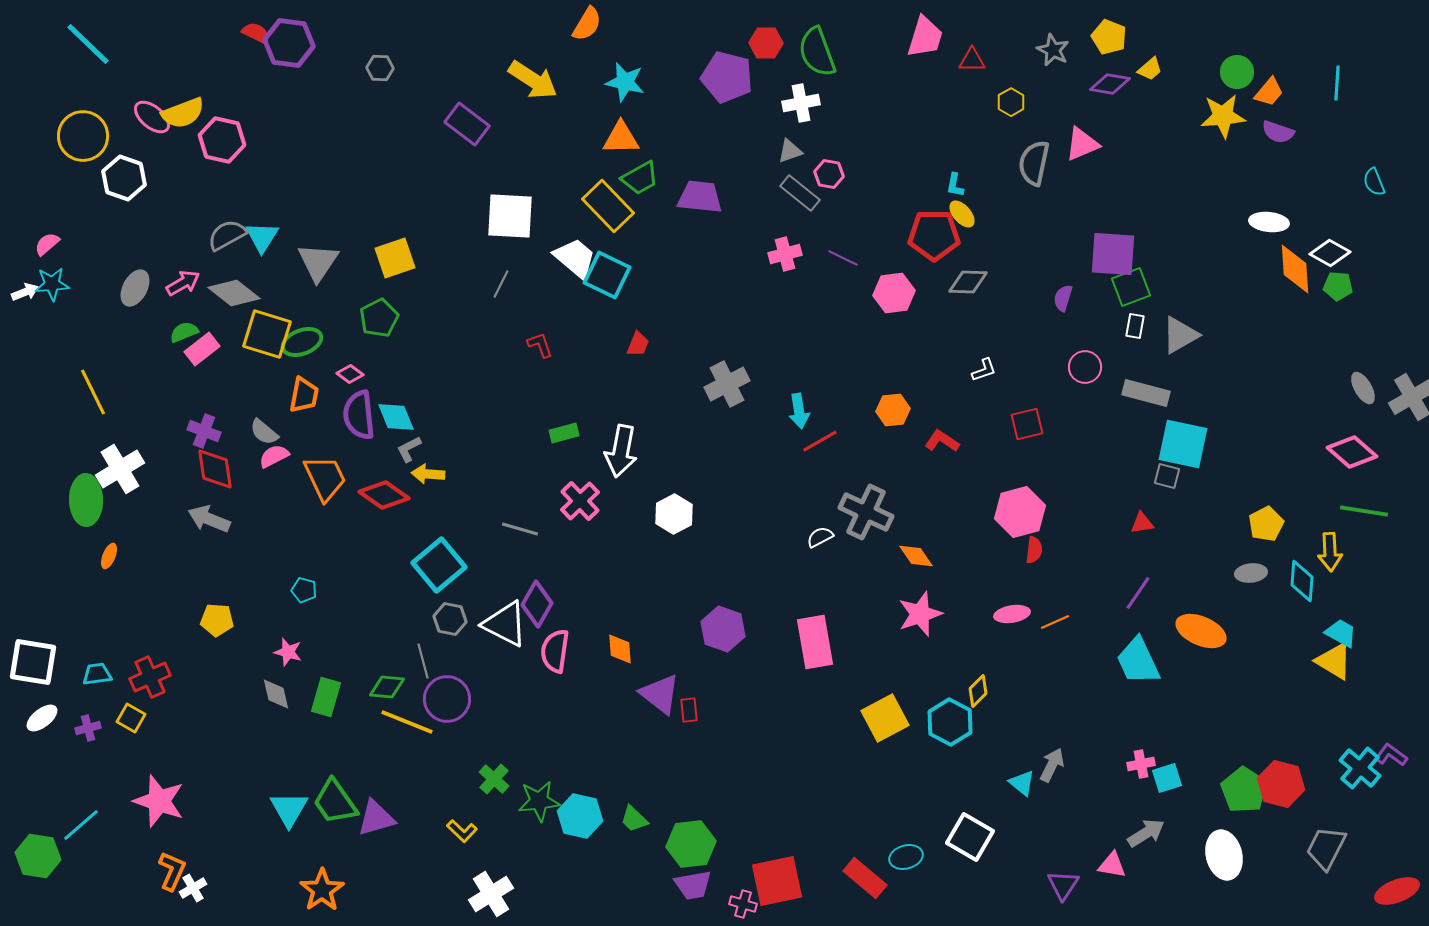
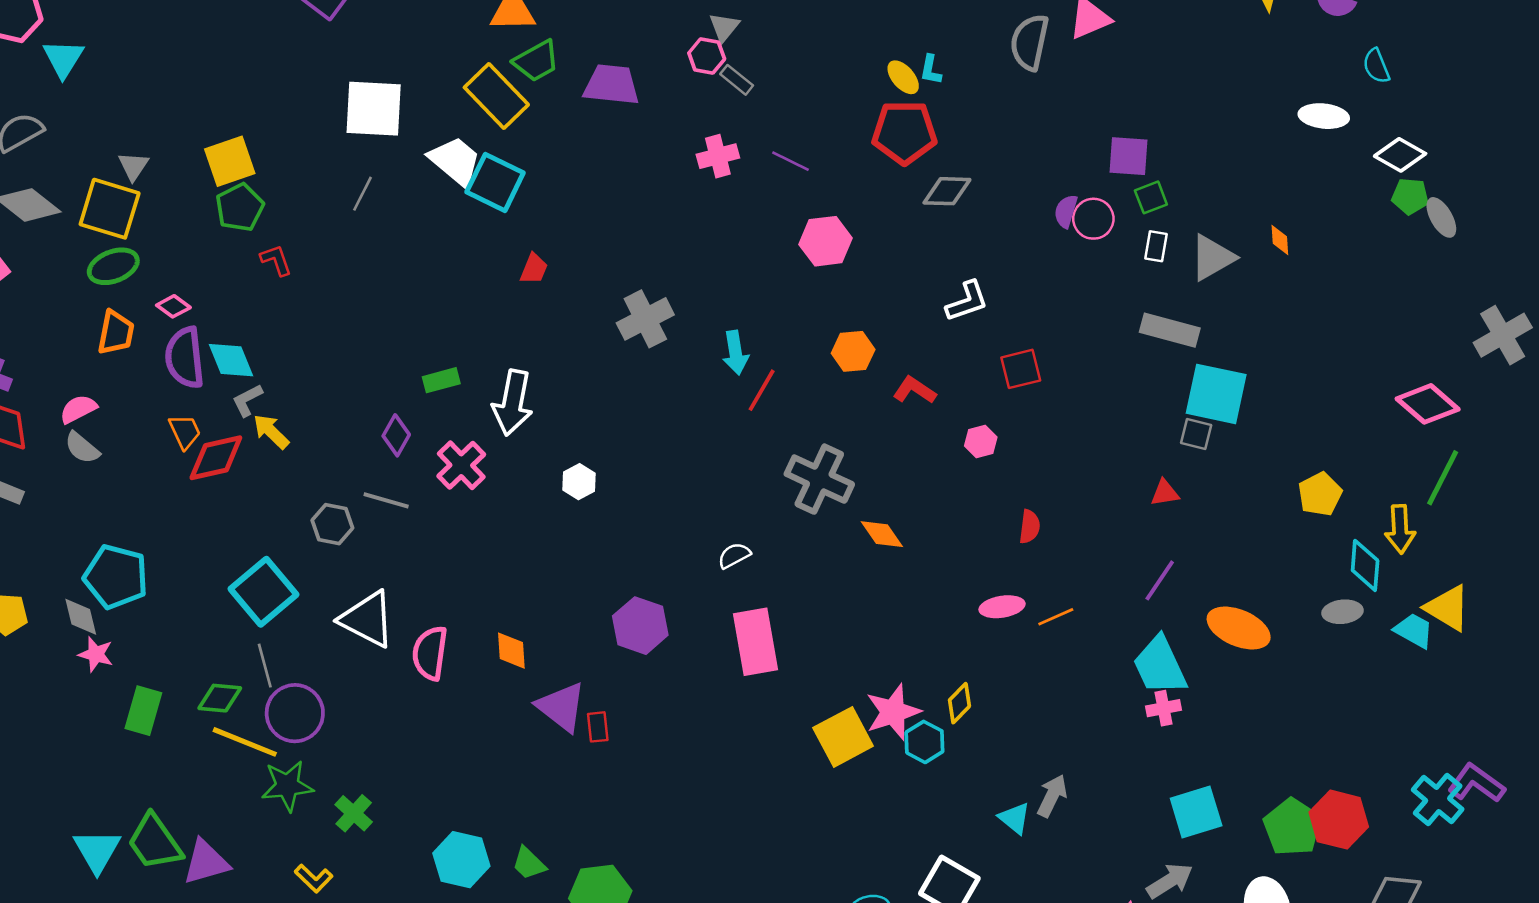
gray triangle: (790, 151) -> (724, 27), turned -32
pink hexagon: (829, 174) -> (707, 56), moved
cyan semicircle: (1374, 182) -> (1376, 66), moved
gray rectangle: (800, 193) -> (737, 80), size x0.7
yellow ellipse: (962, 214) -> (903, 77), moved
cyan triangle: (262, 237) -> (63, 58), moved
purple square: (1113, 254) -> (1128, 156), size x0.7
gray triangle: (318, 262) -> (133, 166), size x0.6
orange diamond: (1295, 269) -> (1280, 240), moved, size x0.5
green square: (1131, 287) -> (1151, 197), size x0.7
pink hexagon: (894, 293) -> (826, 241), moved
green pentagon: (379, 318) -> (240, 207), moved
yellow square: (267, 334) -> (110, 209), moved
red L-shape: (540, 345) -> (276, 260), moved
pink circle: (1085, 367) -> (1093, 219), moved
white L-shape: (984, 370) -> (967, 301), size x1.4
gray ellipse: (1363, 388) -> (1441, 217), moved
gray semicircle: (264, 432) -> (82, 448), moved
red line: (820, 441) -> (762, 390), turned -30
yellow arrow: (428, 474) -> (271, 431), turned 40
orange trapezoid: (325, 478) -> (185, 431), moved, size x0.6
red diamond: (384, 495) -> (216, 458), turned -48
green line: (1364, 511) -> (1443, 478), turned -72
pink hexagon: (1020, 512) -> (981, 442), moved, size x0.5
white hexagon: (674, 514) -> (579, 482), size x0.7
white semicircle: (820, 537) -> (734, 555), moved
cyan square: (439, 565) -> (264, 592), moved
gray ellipse: (1251, 573) -> (1342, 612), moved
cyan pentagon: (304, 590) -> (116, 577), size x2.0
purple diamond: (537, 604) -> (396, 435), moved, size x0.7
pink star: (920, 614) -> (893, 712), moved
gray hexagon: (450, 619) -> (332, 524), moved
yellow triangle: (1334, 661) -> (1448, 608), moved
gray diamond: (276, 694) -> (81, 617), moved
cyan hexagon: (950, 722) -> (924, 742), size x0.7
purple L-shape: (1391, 755) -> (1476, 783), size x1.4
pink cross: (1141, 764) -> (1163, 708), moved
cyan square: (1167, 778) -> (1196, 812), size x1.4
green star: (539, 801) -> (287, 786), moved

